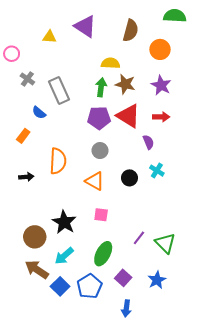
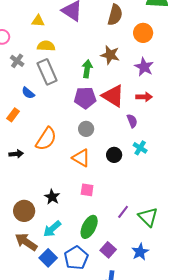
yellow semicircle: (111, 63) -> (46, 46), moved
brown star: (125, 84) -> (110, 55), moved
orange semicircle: (58, 161) -> (46, 139), turned 30
black star: (64, 222) -> (52, 197), size x0.7

